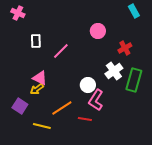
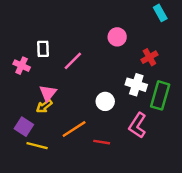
pink cross: (18, 13) -> (22, 66), moved
white cross: (114, 71) -> (136, 85), turned -36
pink triangle: (40, 78) -> (48, 93), turned 42
pink L-shape: (96, 100) -> (137, 125), moved
yellow line: (42, 126) -> (37, 146), moved

